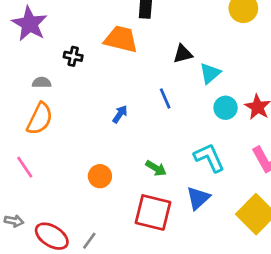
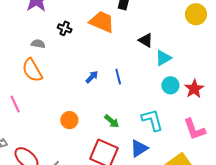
black triangle: (183, 54) -> (146, 40), turned 35
blue line: (165, 98) -> (118, 77), moved
orange semicircle: (40, 119) -> (32, 70), turned 115

